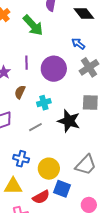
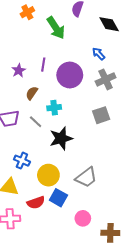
gray square: (90, 103) -> (101, 115), turned -30
black star: (69, 121) -> (61, 138), moved, turned 30
gray line: (35, 127) -> (36, 122), moved, turned 64

